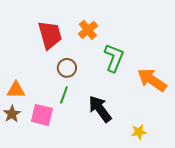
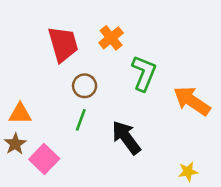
pink square: (42, 115) -> (44, 159), moved, turned 30
yellow star: (139, 132) -> (188, 172), moved

